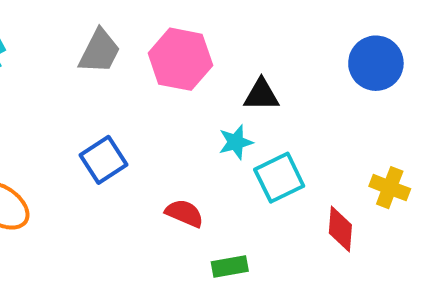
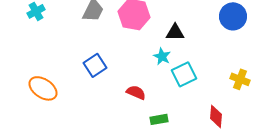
cyan star: (236, 142) -> (162, 56), turned -30
red diamond: (340, 229) -> (216, 116), moved

